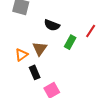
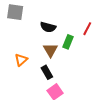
brown triangle: (40, 49) -> (50, 50), moved
black rectangle: (35, 72) -> (47, 72), moved

